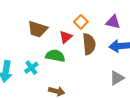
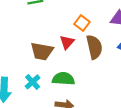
brown trapezoid: (38, 29) -> (42, 51), moved
green semicircle: (55, 56) -> (63, 79), moved

